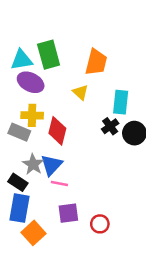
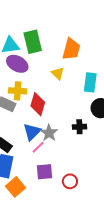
black cross: (110, 126) -> (79, 127), moved, turned 32
gray star: (33, 164) -> (49, 133), moved
pink line: (59, 184) -> (38, 147), turned -56

